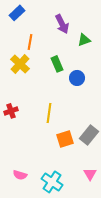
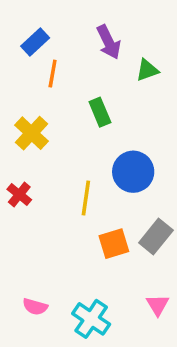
blue rectangle: (17, 13) -> (35, 42), moved
yellow cross: (20, 64) -> (32, 133), moved
blue circle: (77, 78) -> (133, 172), moved, size x1.5
red cross: (11, 111) -> (19, 195), turned -32

